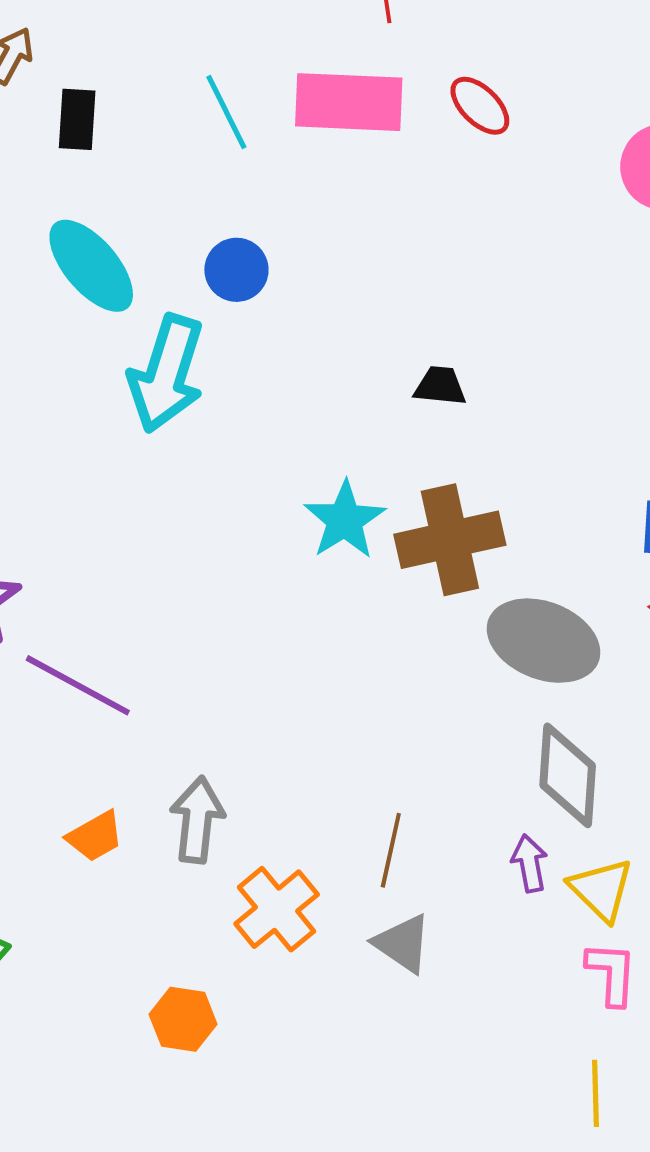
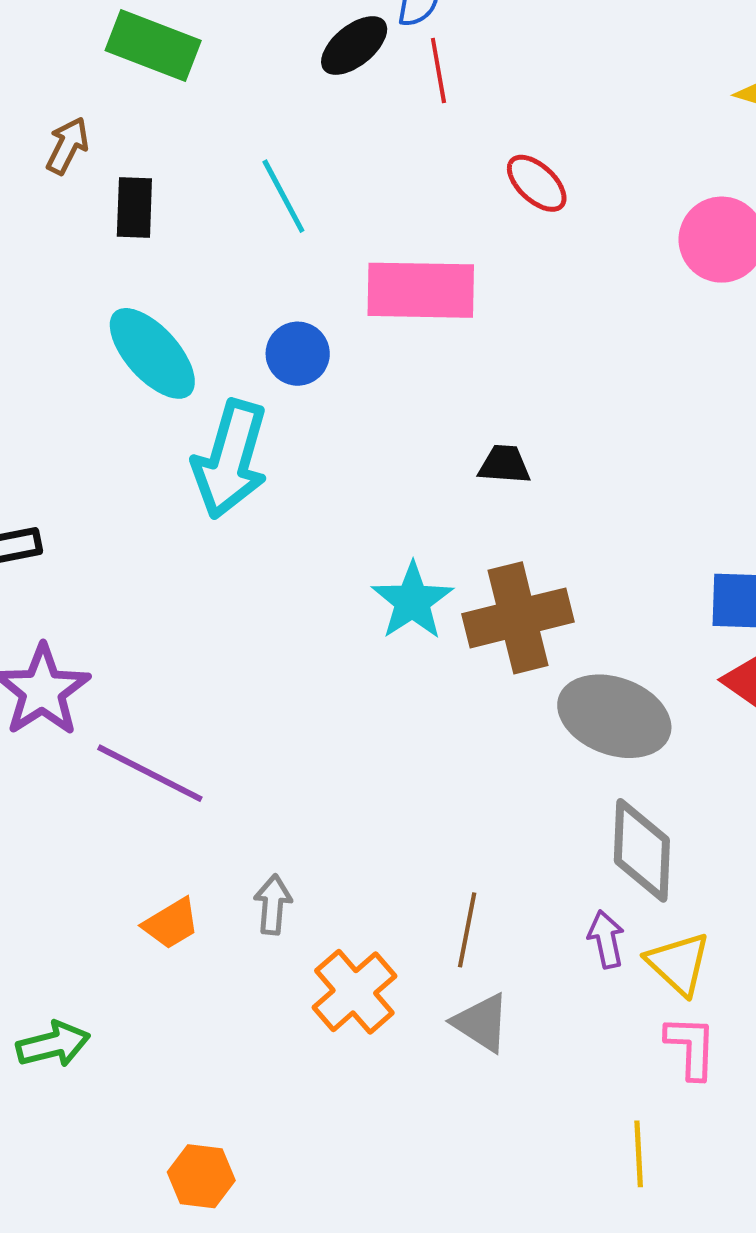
pink rectangle: (349, 102) -> (421, 290), moved
gray arrow: (197, 820) -> (273, 905), size x0.7
orange hexagon: (183, 1019) -> (201, 1176), moved
yellow line: (595, 1093) -> (639, 1154), moved

